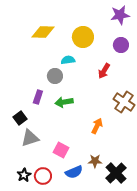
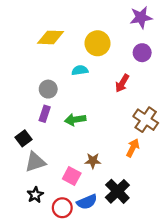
gray circle: (55, 76) -> (48, 89), moved
orange arrow: (97, 126) -> (133, 148), moved
brown star: (95, 161) -> (93, 161), moved
black cross: (116, 173) -> (117, 191), moved
black star: (24, 175) -> (35, 195), moved
red circle: (43, 176) -> (62, 208), moved

